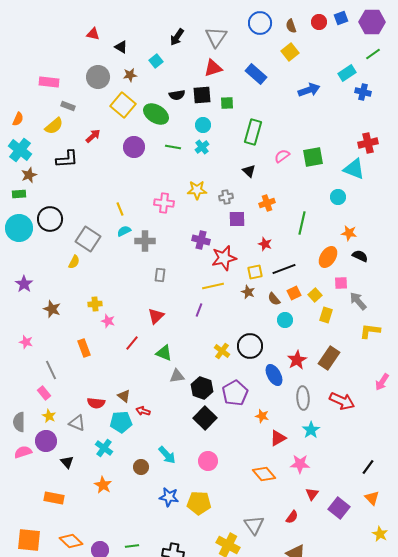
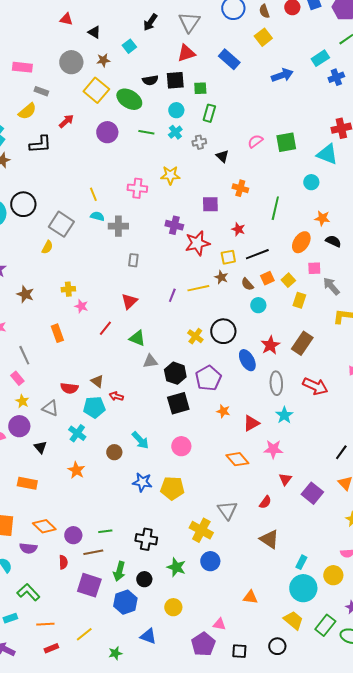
blue cross: (363, 92) -> (336, 77), turned -35
green rectangle: (253, 132) -> (209, 113), moved, size x0.7
gray cross: (226, 197) -> (199, 142), moved
orange cross: (267, 203) -> (240, 188), turned 35
cyan semicircle: (124, 231) -> (97, 216), turned 40
yellow line: (213, 286) -> (198, 288), moved
orange star: (262, 416) -> (223, 411), moved
black square: (205, 418) -> (178, 403), turned 30

